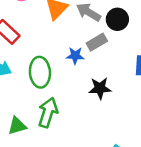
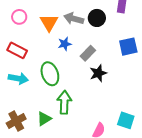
gray rectangle: (97, 42) -> (88, 53), moved
blue star: (75, 56) -> (65, 44), moved

